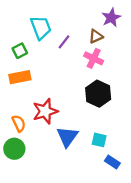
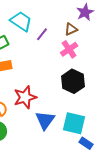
cyan trapezoid: (41, 28) -> (21, 21), turned -35
pink cross: (94, 58) -> (69, 49), turned 30
cyan square: (99, 140) -> (74, 123), size x1.6

